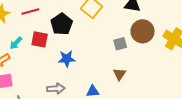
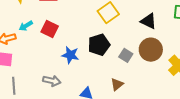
black pentagon: (62, 24) -> (99, 45), moved
gray square: (120, 44) -> (126, 55), turned 32

